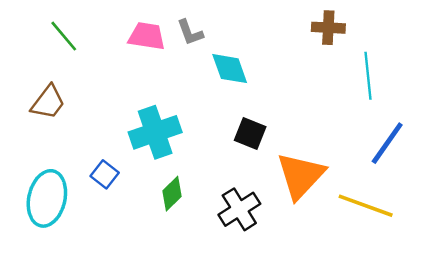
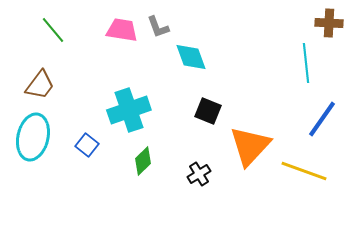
brown cross: (328, 28) -> (329, 23), moved
cyan ellipse: (47, 198) -> (33, 137), moved
black cross: (239, 209) -> (199, 174), size x0.7

